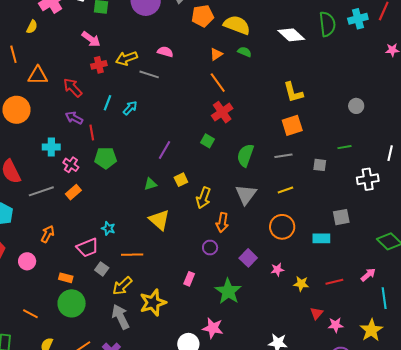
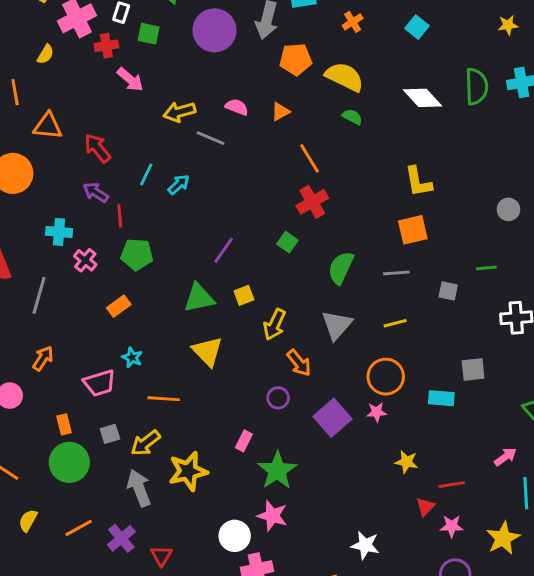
orange triangle: (216, 54) -> (280, 112), moved
red cross: (99, 65) -> (106, 46), moved
green triangle: (150, 184) -> (199, 298), size x1.6
gray line: (41, 191) -> (39, 295), turned -60
orange rectangle: (73, 192) -> (119, 306), moved
orange arrow: (222, 222) -> (299, 363), turned -54
purple square: (248, 258) -> (333, 418), size x1.4
gray square: (102, 269) -> (110, 434), moved, turned 32
pink star: (277, 270) -> (377, 412), moved
orange rectangle: (66, 278) -> (64, 424), turned 56
red line: (334, 282) -> (452, 485), moved
green star: (228, 291) -> (277, 470), moved

